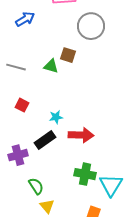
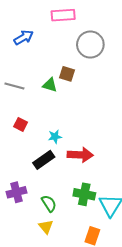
purple cross: (18, 155) -> (16, 192), moved
green semicircle: (36, 186) -> (49, 203), moved

